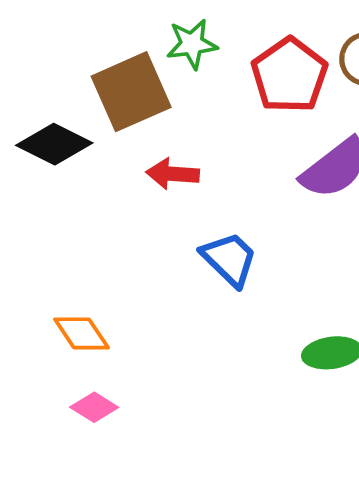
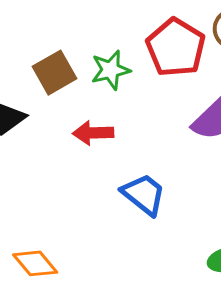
green star: (192, 44) -> (111, 70), moved
brown square: (131, 92) -> (55, 73), size x0.7

